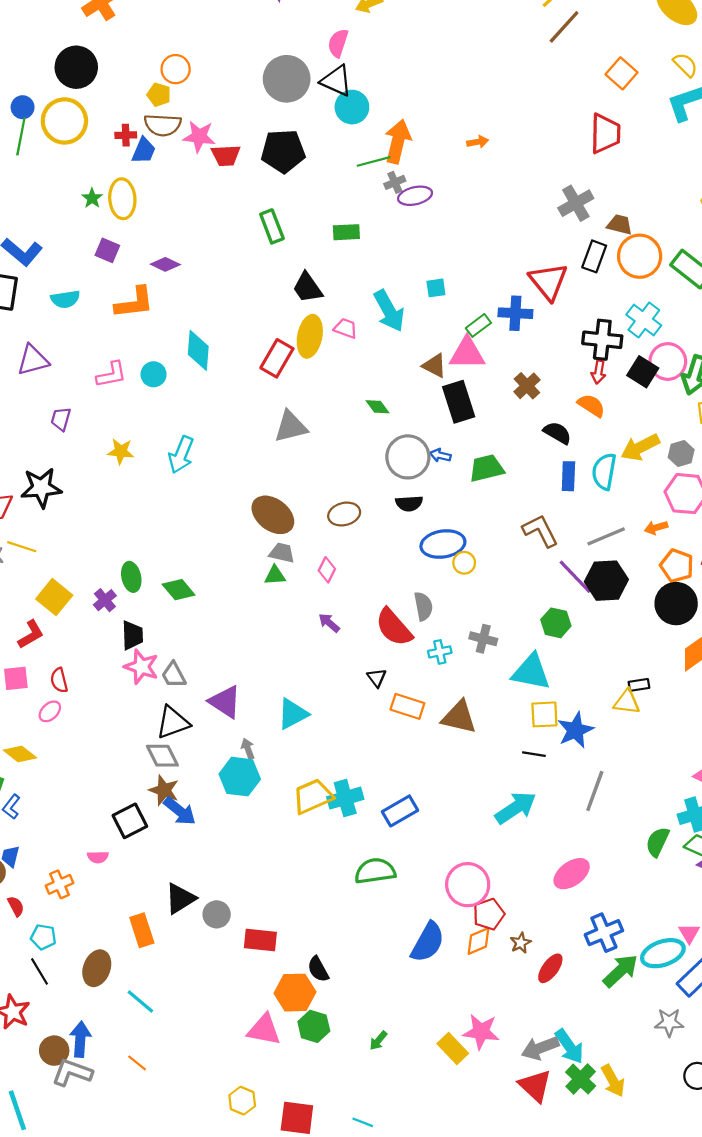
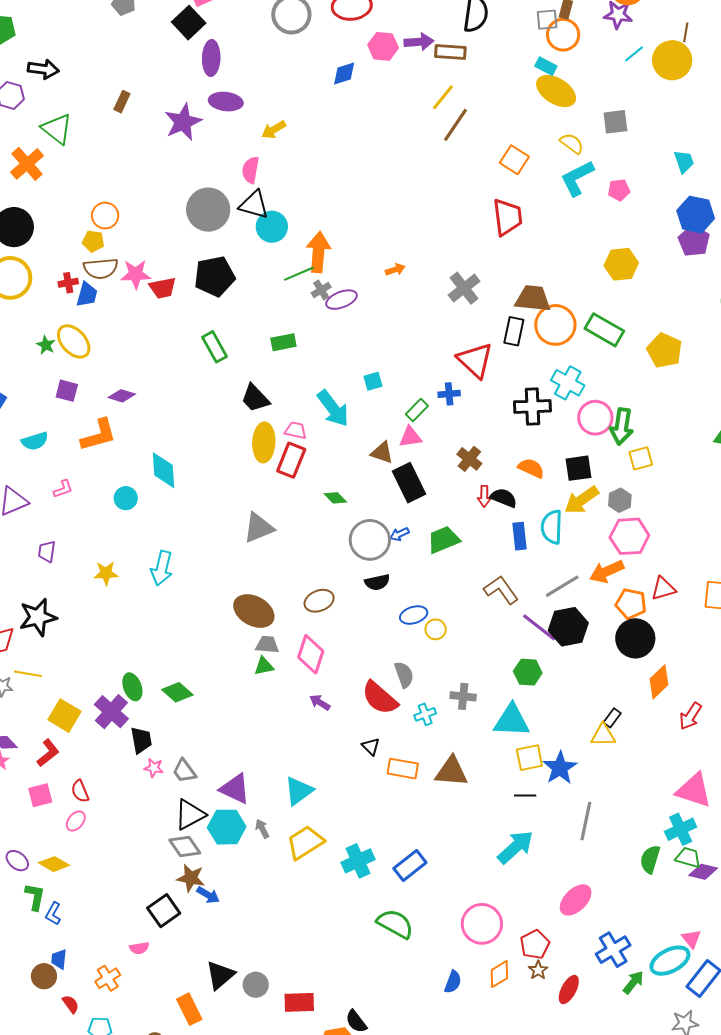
orange arrow: (478, 142) -> (395, 270), moved
yellow ellipse: (122, 199) -> (74, 341), turned -30
gray cross: (576, 203) -> (464, 288), moved
brown trapezoid: (620, 225) -> (533, 299), size x1.5
blue cross: (515, 313) -> (449, 394), size x0.7
pink triangle: (467, 353) -> (410, 437), size x0.7
red rectangle: (277, 358) -> (291, 460), moved
red arrow: (598, 372) -> (484, 496), moved
black square: (643, 372) -> (579, 468), moved, turned -32
pink L-shape: (111, 375) -> (63, 489), moved, size x0.7
blue arrow: (440, 455) -> (399, 534), turned -30
orange arrow: (656, 528) -> (607, 571), size x1.6
blue ellipse: (443, 544) -> (414, 615), size x0.7
pink diamond: (327, 570) -> (311, 654), size x1.6
purple cross: (105, 600) -> (111, 712), size x1.6
pink star: (141, 667) -> (154, 768), size x0.6
black rectangle: (639, 685) -> (612, 718), turned -36
cyan hexagon: (240, 777) -> (227, 827), moved
yellow trapezoid: (313, 796) -> (305, 842), moved
blue arrow: (180, 811) -> (208, 895), size x0.7
green semicircle: (375, 871) -> (395, 924), turned 45
red pentagon: (489, 914) -> (535, 944), moved
blue semicircle: (428, 942) -> (453, 982), size x0.6
green arrow: (620, 971) -> (633, 982), size x0.7

